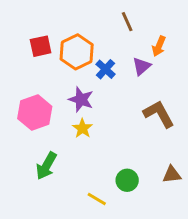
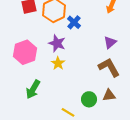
purple triangle: (142, 66) -> (110, 42), moved
brown L-shape: (159, 114) -> (109, 67), moved
brown triangle: (172, 174) -> (109, 95), moved

